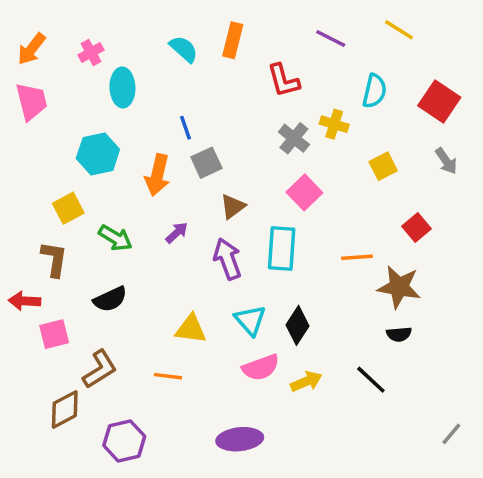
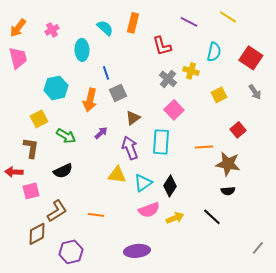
cyan ellipse: (122, 87) -> (82, 50), moved
cyan triangle: (250, 320) -> (143, 183), turned 36
yellow triangle: (191, 329) -> (117, 175), moved

